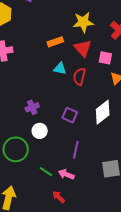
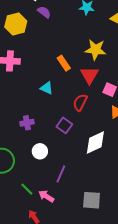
orange rectangle: (55, 42) -> (64, 63), turned 63
cyan triangle: (60, 69) -> (47, 88), moved
purple square: (70, 115) -> (64, 125), moved
white circle: (40, 131) -> (40, 151), moved

